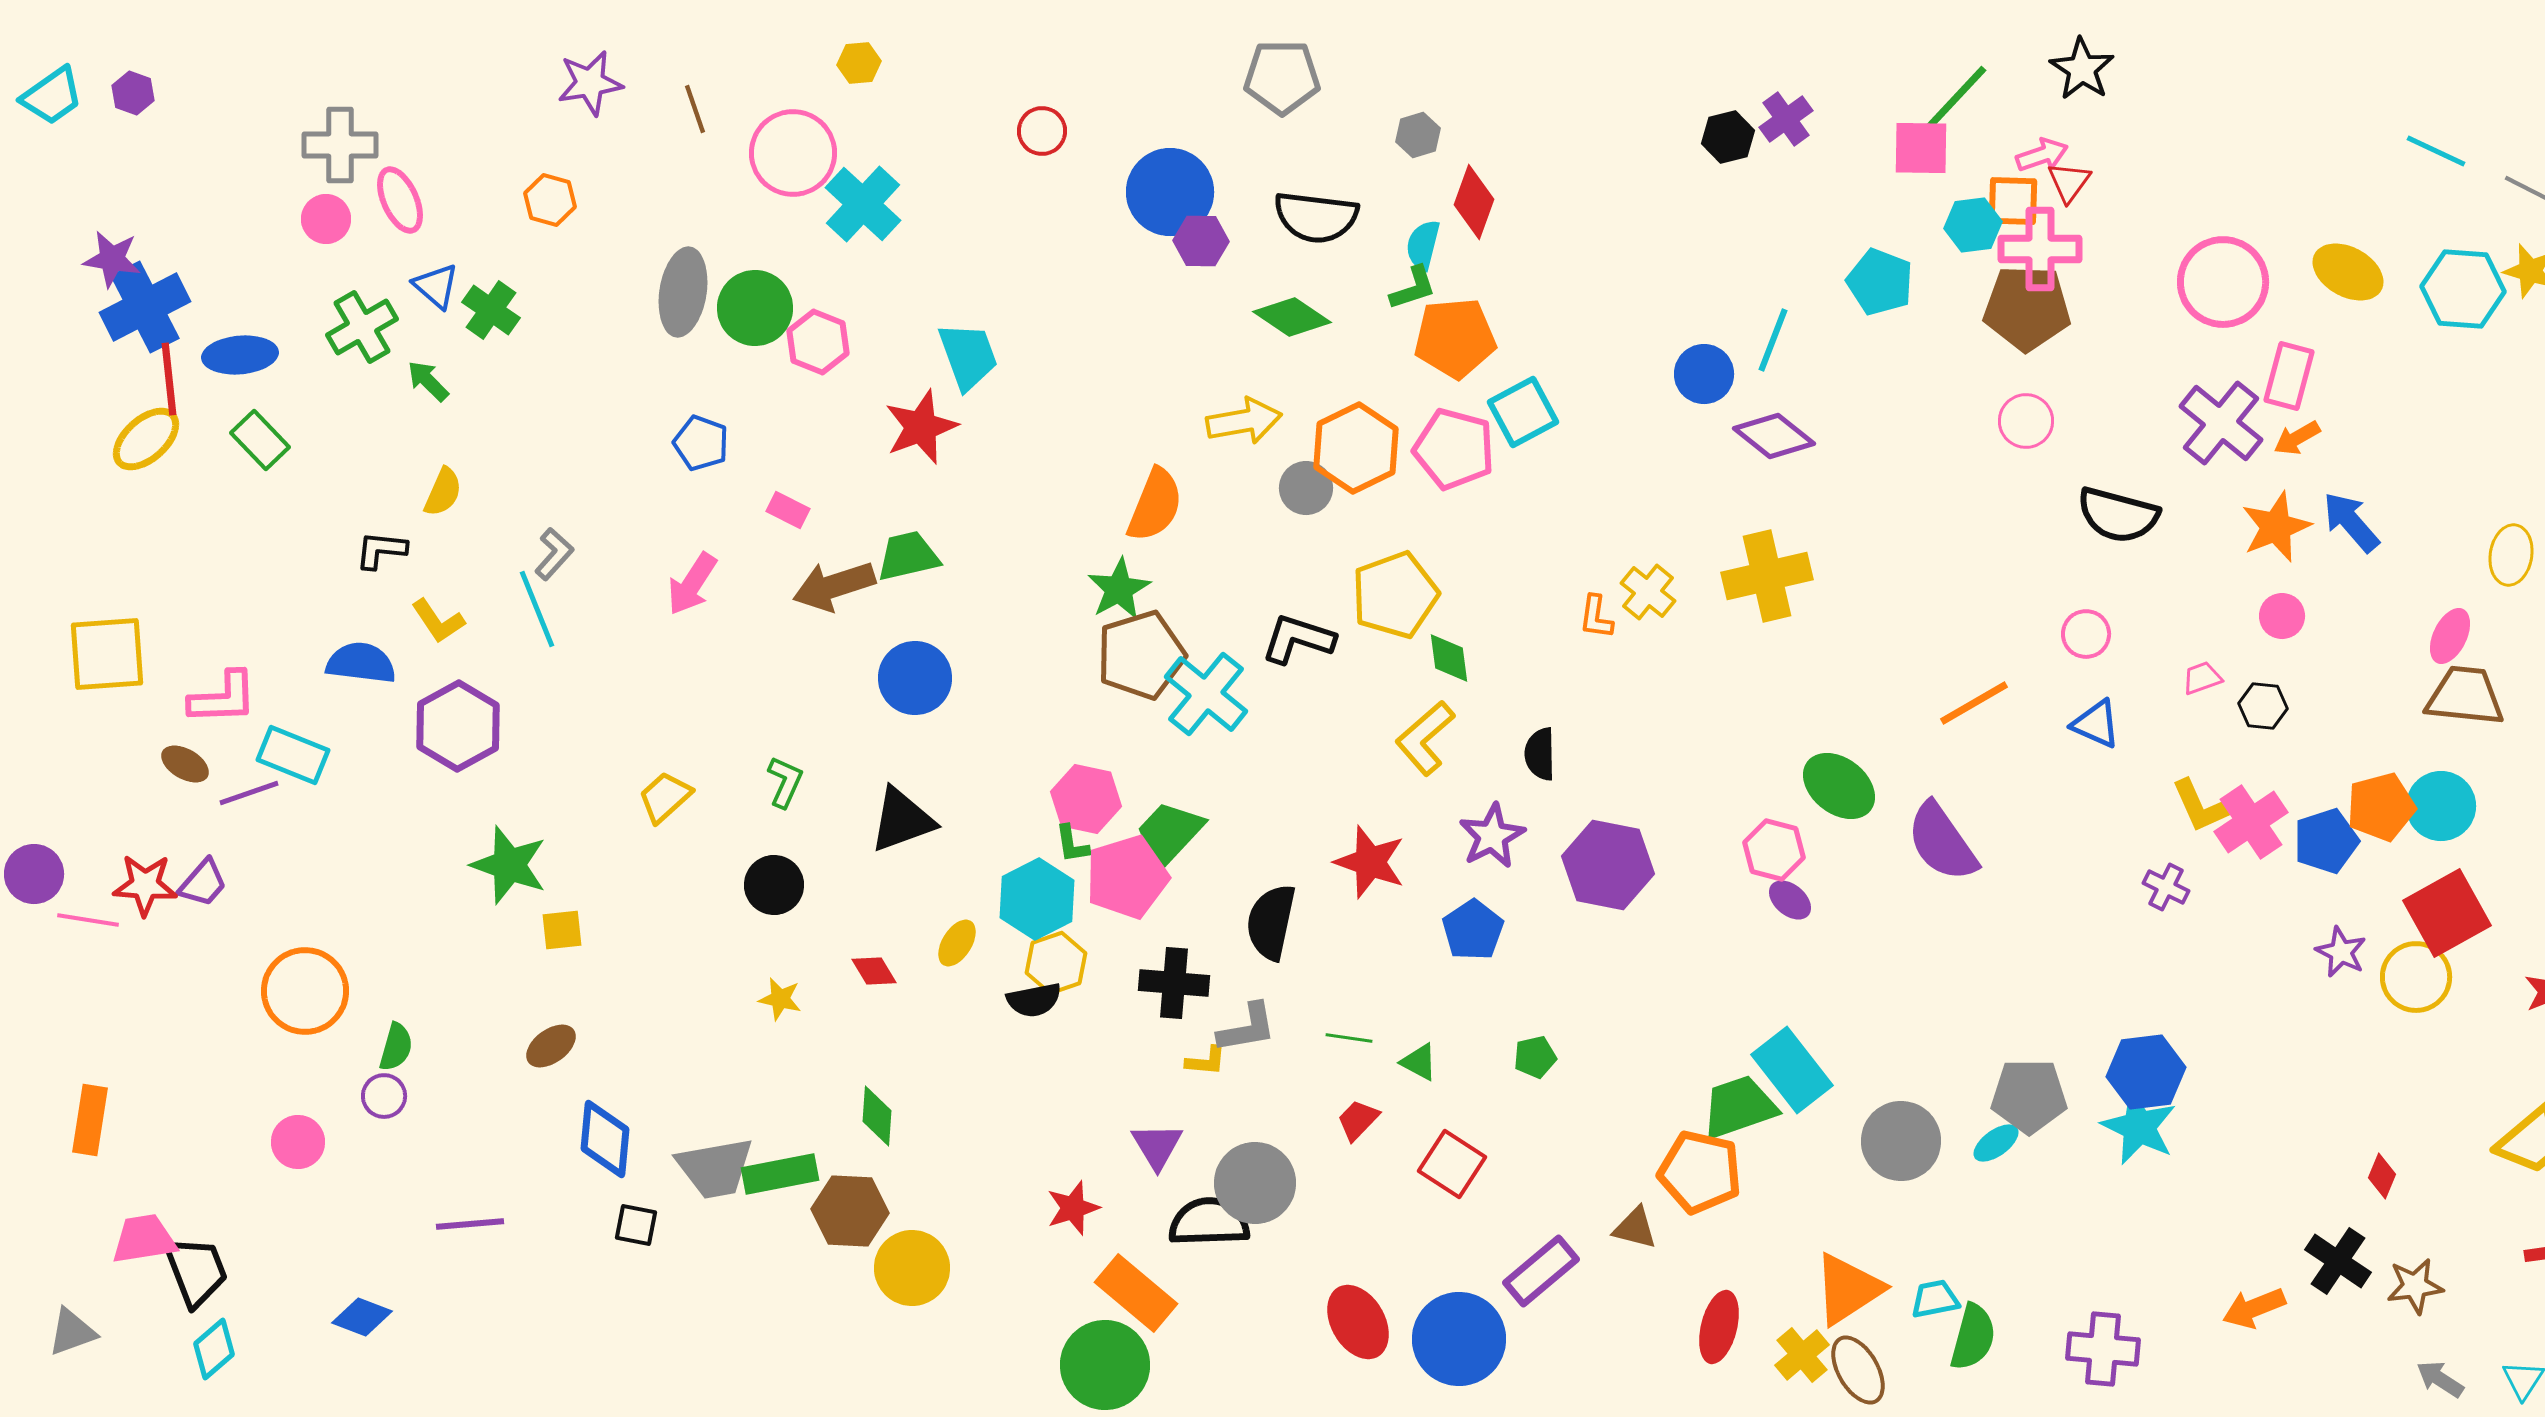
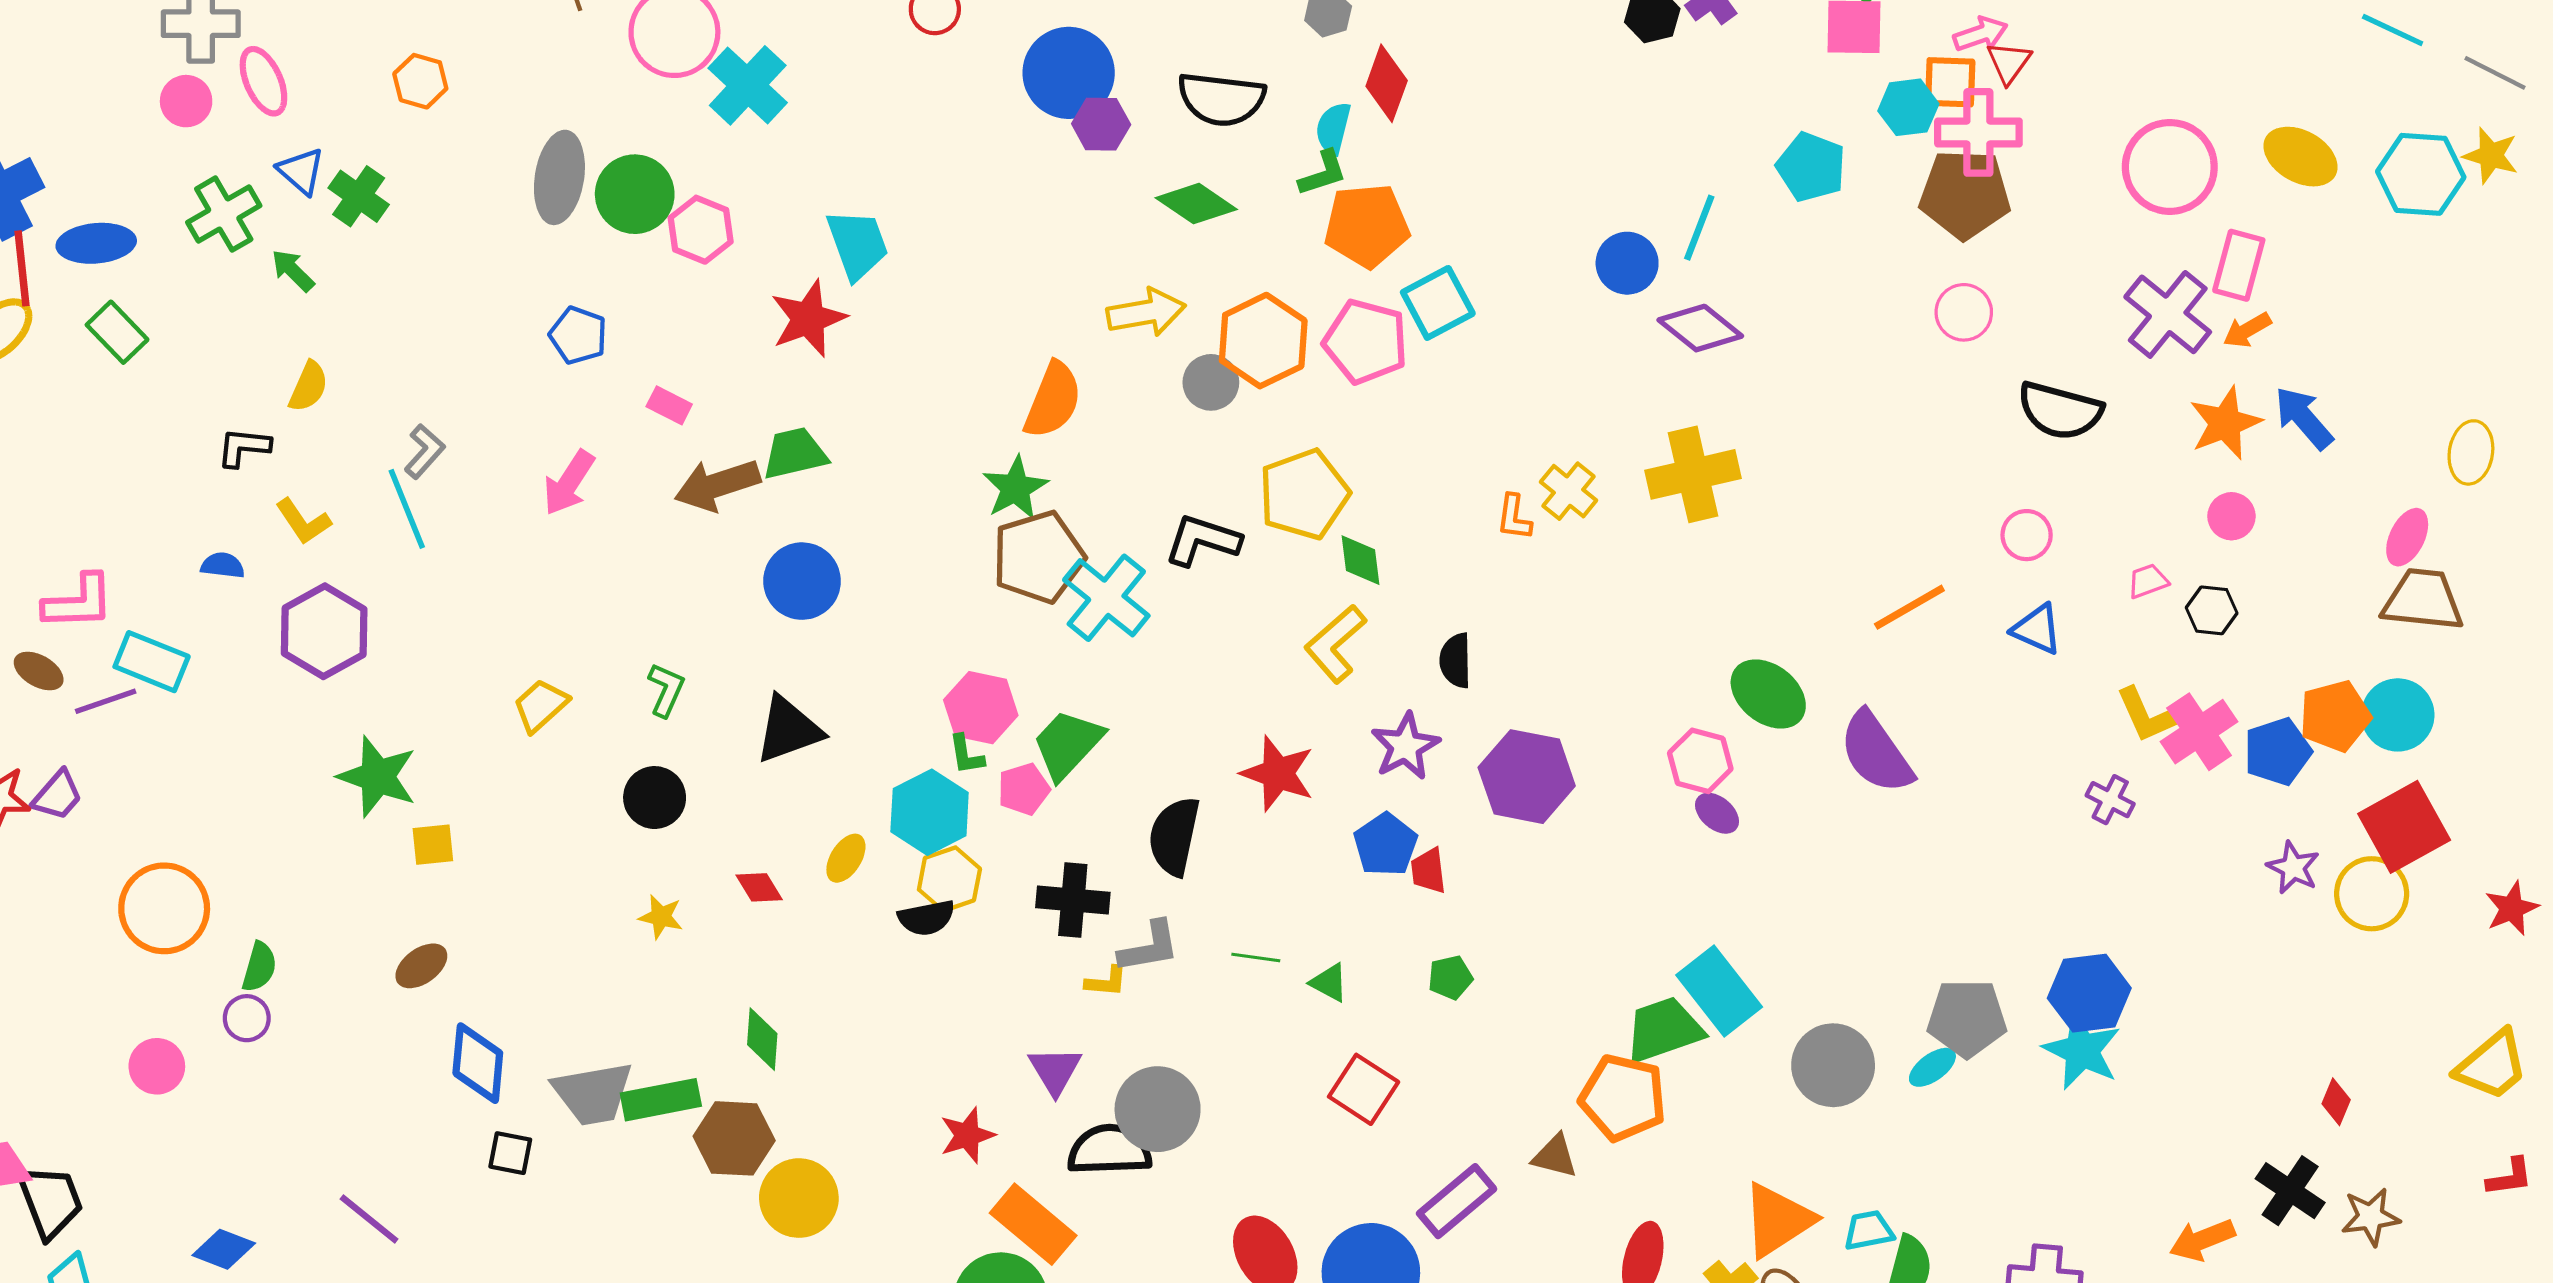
blue semicircle: (361, 663) -> (223, 565), size x0.6
pink pentagon: (1127, 877) -> (1024, 789), size x0.6
red trapezoid: (1358, 1120) -> (1428, 871), moved, turned -51
purple line: (470, 1224) -> (369, 1219), moved, turned 44

